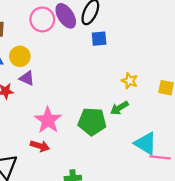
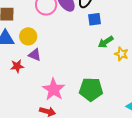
green arrow: (119, 108) -> (106, 42), moved

